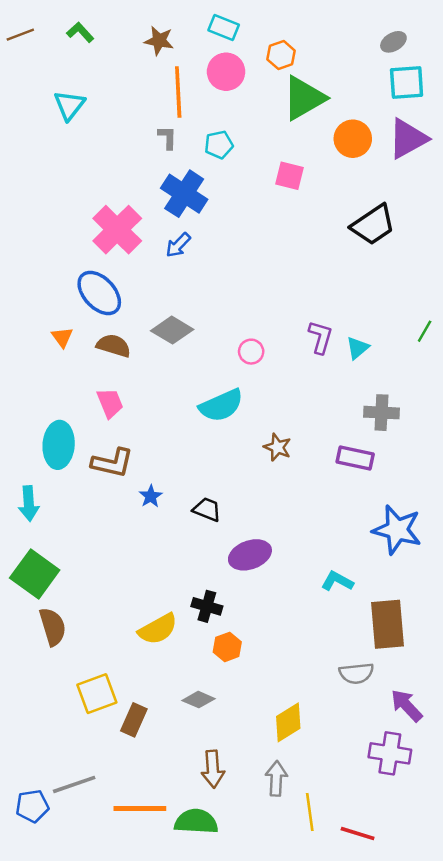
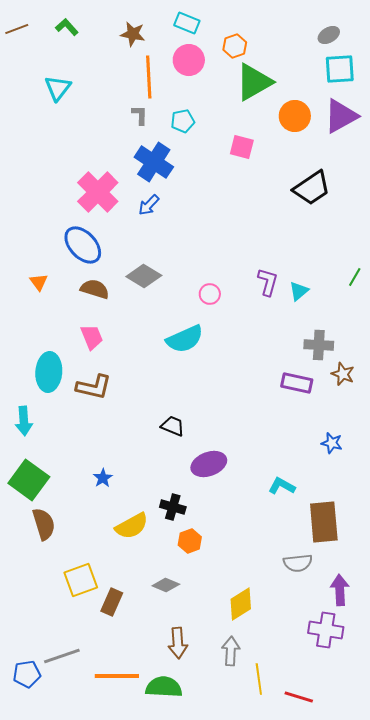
orange triangle: (62, 337) -> (39, 282), moved
brown star: (277, 447) -> (343, 374), moved
blue star: (151, 496) -> (103, 478), moved
blue star: (397, 530) -> (332, 443), size x0.5
purple arrow: (407, 706) -> (340, 590), turned 40

